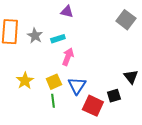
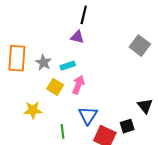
yellow star: (25, 81) -> (33, 110), turned 30
yellow square: (54, 82) -> (55, 87), moved, turned -35

